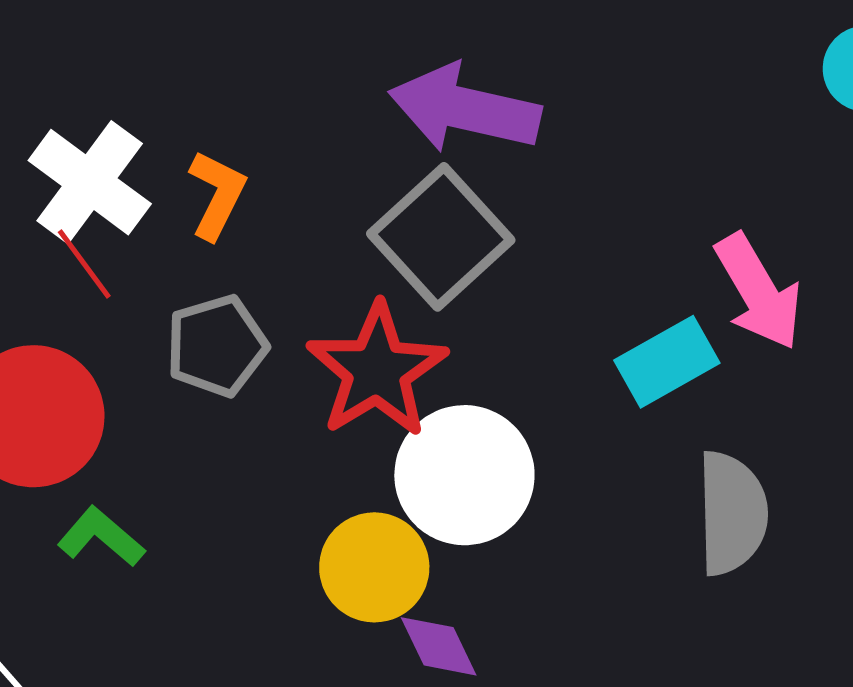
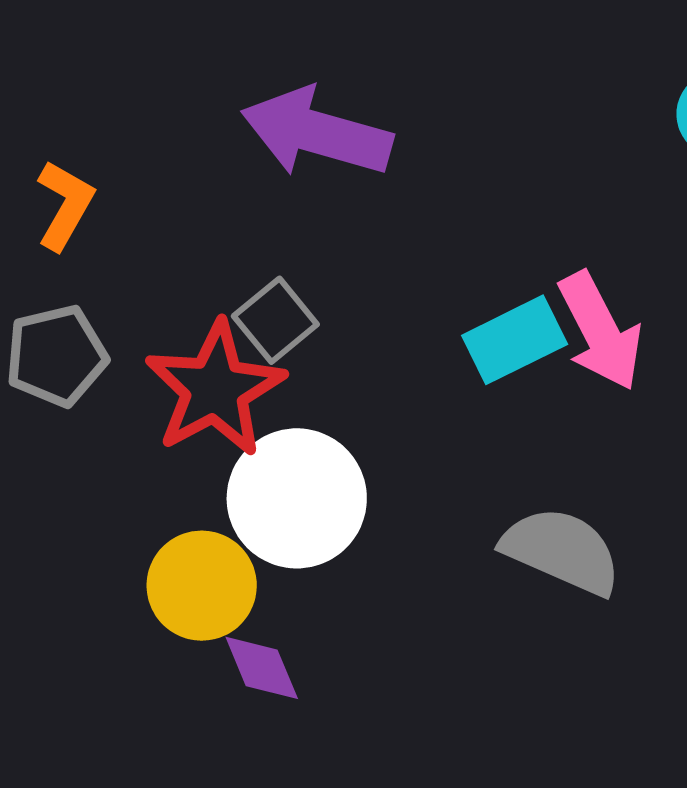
gray square: (441, 237) -> (275, 320), moved, size x0.6
cyan rectangle: (667, 362) -> (515, 340), moved
gray semicircle: (732, 513) -> (562, 551), turned -68

